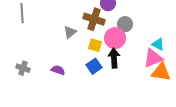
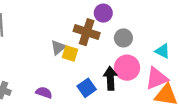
pink circle: (115, 38) -> (127, 68), moved
cyan triangle: (158, 44) -> (163, 51), moved
yellow square: (95, 45) -> (70, 53), moved

